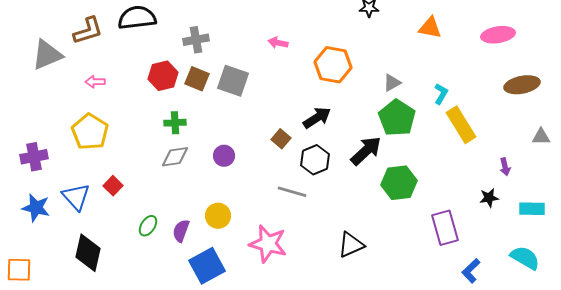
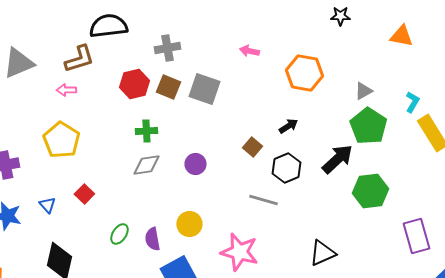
brown L-shape: (88, 31) -> (79, 59), moved
black arrow: (317, 118) -> (288, 126), size x0.7
blue triangle: (76, 197) -> (47, 205), size x0.6
purple semicircle: (181, 231) -> (152, 239), turned -30

